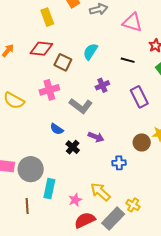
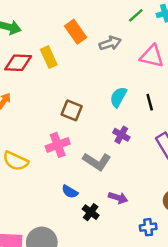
red diamond: (41, 49) -> (18, 63), moved
cyan semicircle: (90, 52) -> (118, 97), moved
black line: (128, 60) -> (150, 102), turned 64
purple cross: (102, 85) -> (121, 135), turned -32

